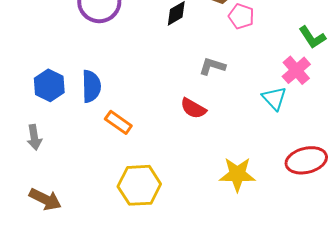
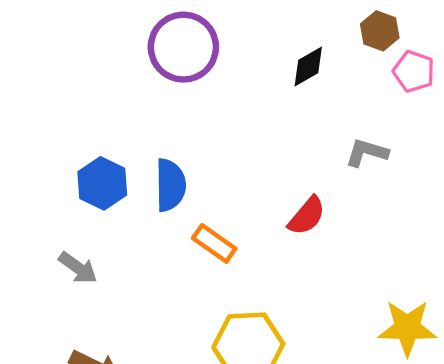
red semicircle: (193, 108) -> (307, 216), moved, turned -80
gray arrow: (34, 137) -> (78, 268), turned -45

